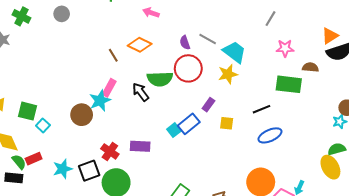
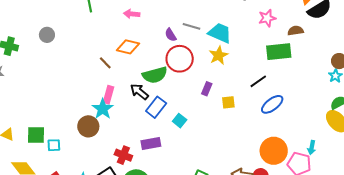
blue rectangle: (189, 124) -> (156, 107), moved
cyan square: (43, 125) -> (54, 145), turned -32

